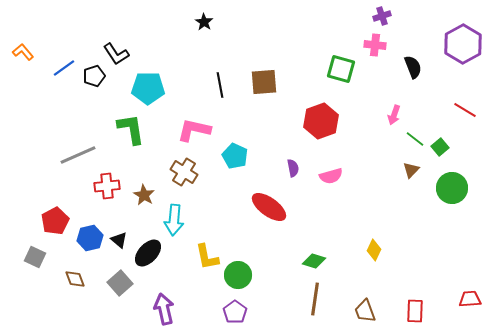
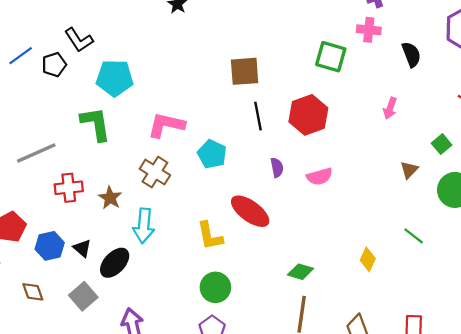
black line: (220, 85) -> (258, 116), moved
green line: (415, 139) -> (414, 236), moved
yellow L-shape: (207, 257) -> (210, 236), moved

